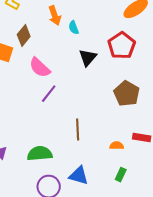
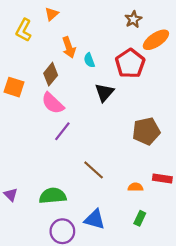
brown diamond: (24, 36) -> (51, 74), moved
red pentagon: (122, 46) -> (130, 63), moved
brown pentagon: (127, 94) -> (146, 131), turned 30
brown line: (78, 130) -> (94, 170), turned -45

